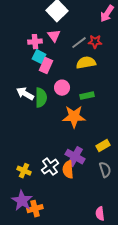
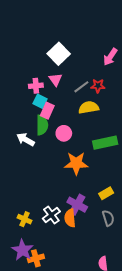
green rectangle: (87, 96) -> (105, 143), moved, size x1.6
green semicircle: (41, 98) -> (42, 125), moved

